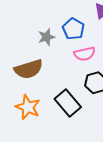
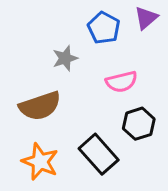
blue pentagon: (73, 29) -> (104, 28), moved

